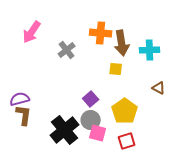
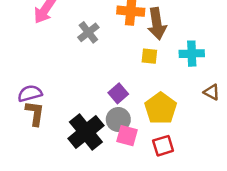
cyan cross: (150, 50) -> (192, 54), moved
brown triangle: (159, 88) -> (212, 92), moved

